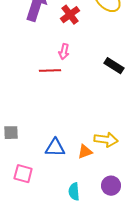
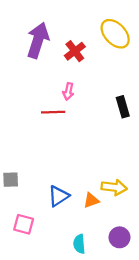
black rectangle: (114, 66) -> (123, 107), turned 42
blue triangle: (55, 148) -> (59, 196), turned -35

